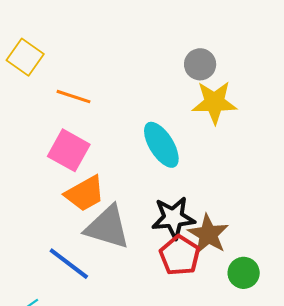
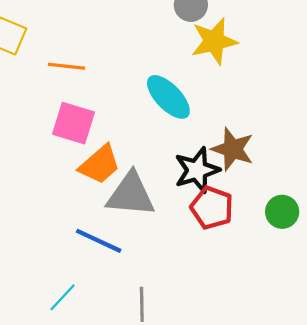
brown star: (208, 234) -> (233, 149), moved

